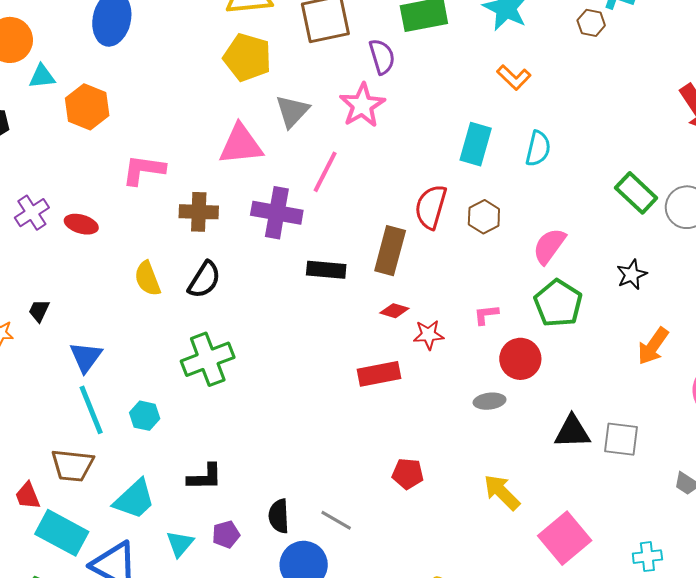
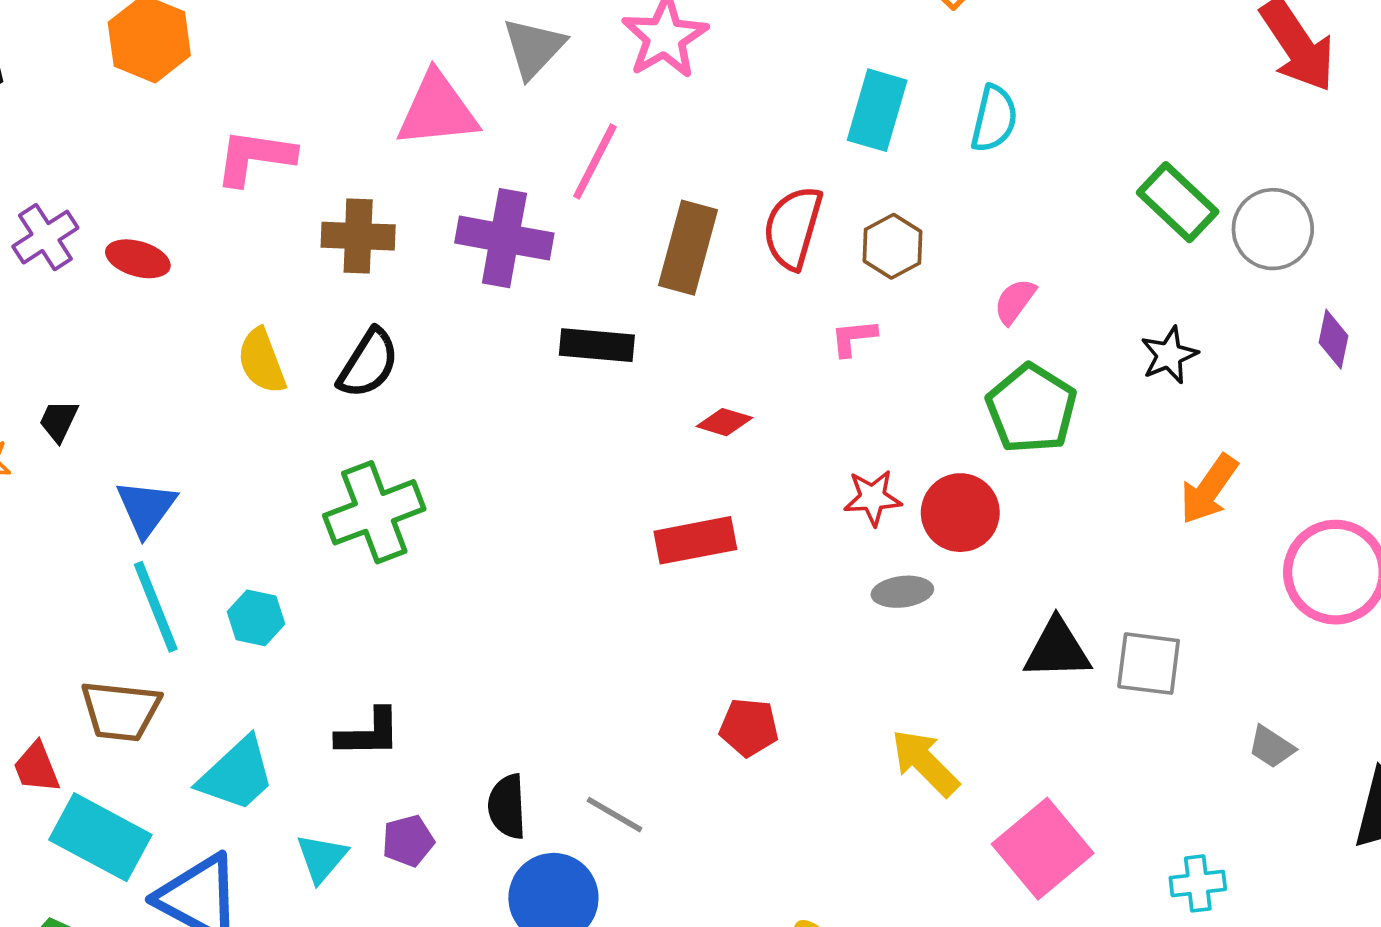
pink semicircle: (549, 246) -> (1015, 301), size x0.7
brown rectangle: (390, 251) -> (688, 248), moved
pink L-shape: (486, 315) -> (854, 338), moved
red star: (429, 335) -> (873, 498), moved

